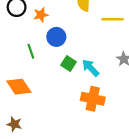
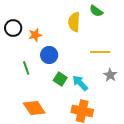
yellow line: (113, 19) -> (100, 52), moved
orange diamond: (19, 87) -> (34, 108), moved

